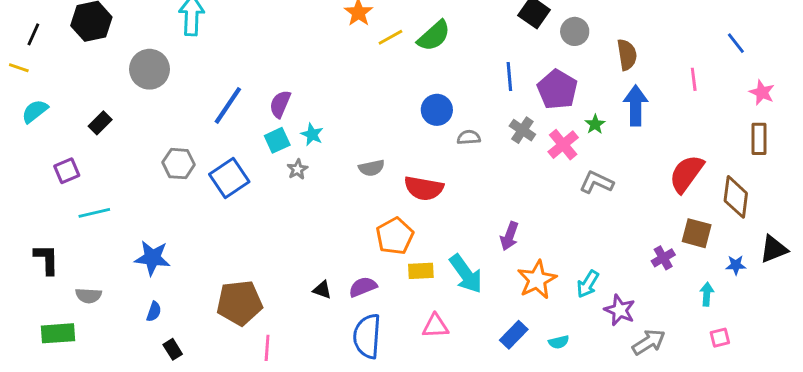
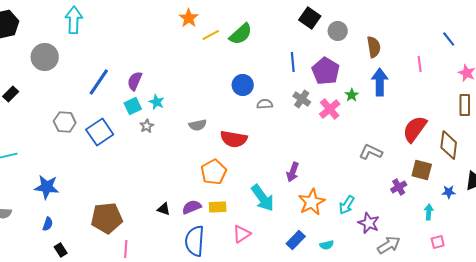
gray L-shape: (596, 182) -> (371, 152), moved
yellow rectangle: (421, 271) -> (218, 207), moved
pink triangle: (435, 326) -> (242, 234), turned -30

